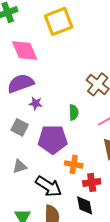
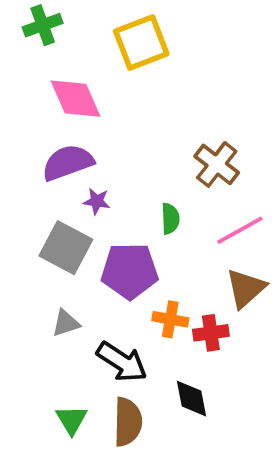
gray square: (20, 127) -> (66, 248), size x1.5
red cross: (92, 182) -> (211, 333), moved

